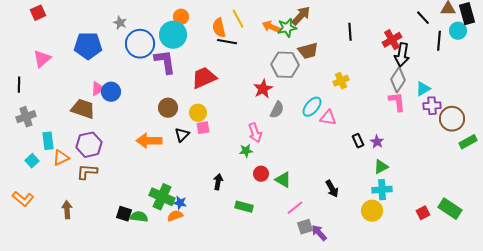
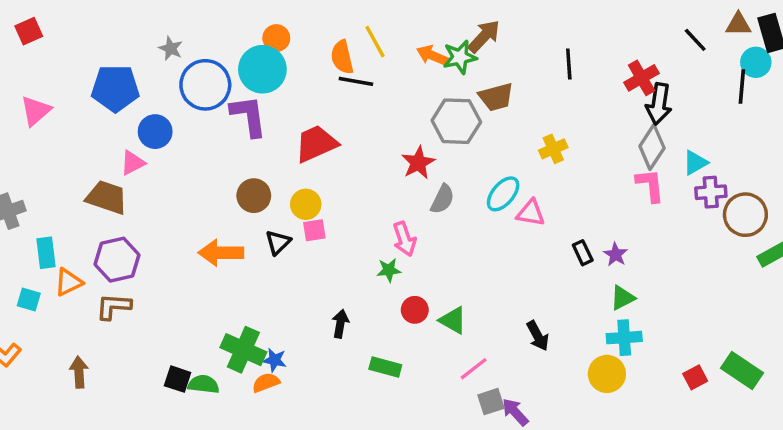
black line: (439, 41) -> (742, 87), moved
blue circle: (111, 92) -> (155, 132), moved
cyan square: (32, 161) -> (29, 299), moved, turned -32

